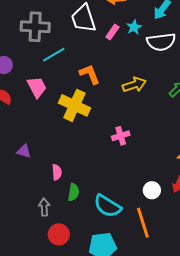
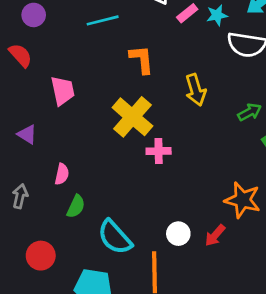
yellow arrow: (134, 85) -> (196, 90), turned 75
pink trapezoid: (37, 87) -> (63, 91), moved
yellow cross: (74, 105) -> (132, 117), moved
gray arrow: (44, 207) -> (20, 196), moved

